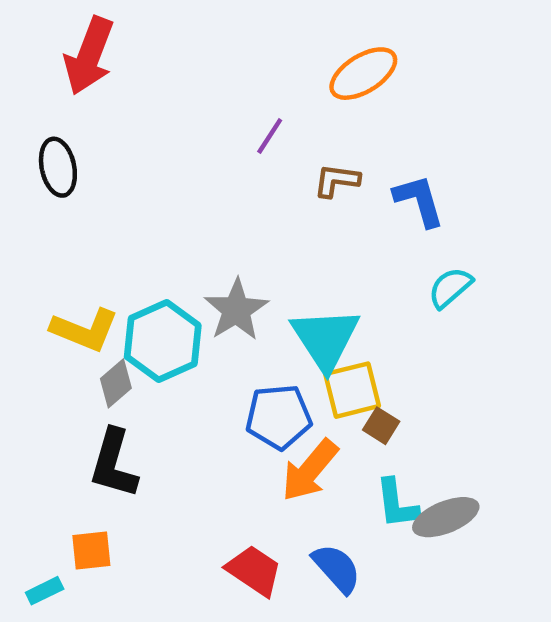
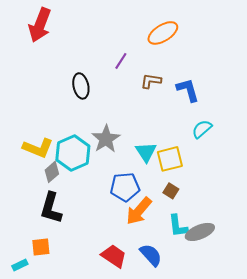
black ellipse: (58, 167) -> (81, 86), moved
cyan triangle: (325, 339) -> (146, 152), size x0.7
yellow square: (352, 390) -> (170, 159), moved

